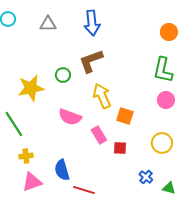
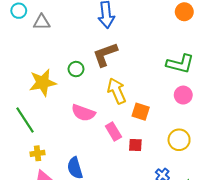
gray triangle: (48, 24) -> (42, 22), moved
orange circle: (169, 32) -> (184, 12), moved
green L-shape: (163, 70) -> (180, 64), turned -88

